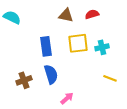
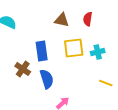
red semicircle: (92, 14) -> (88, 19), turned -64
brown cross: (24, 80) -> (23, 69), moved, turned -35

